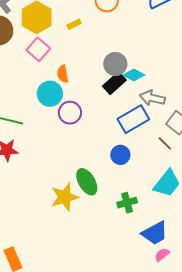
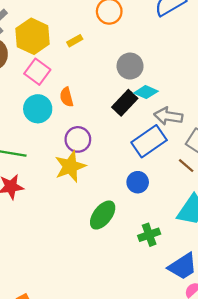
gray circle: (115, 64) -> (130, 66), moved
cyan circle: (50, 94) -> (38, 109), moved
green ellipse: (87, 182) -> (103, 215), turned 72
yellow star: (65, 197) -> (70, 166), moved

